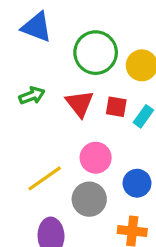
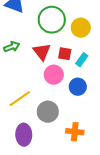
pink circle: (96, 158) -> (54, 75), moved
blue circle: (137, 183) -> (78, 87), moved

